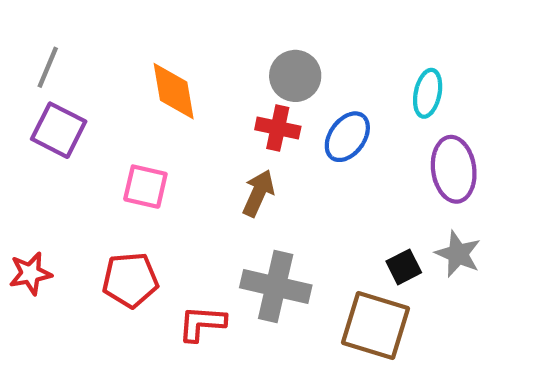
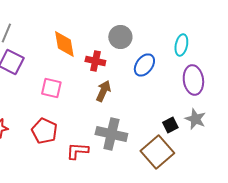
red cross: (278, 128) -> (95, 61), moved
red pentagon: (130, 280) -> (44, 131), turned 30
brown square: (376, 326) -> (157, 152), turned 32

